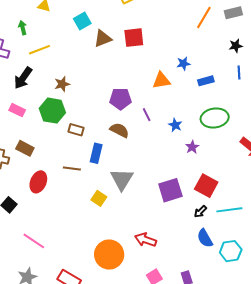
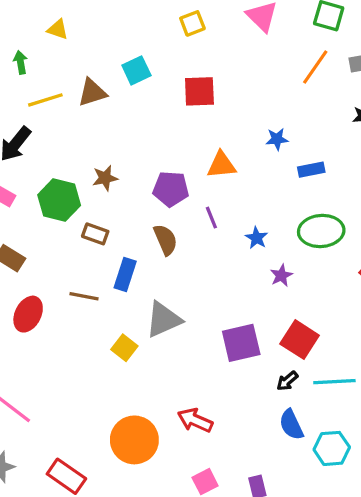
cyan square: (82, 21) -> (136, 70), moved
brown triangle: (103, 39) -> (92, 92), moved
orange triangle: (161, 80) -> (222, 165), moved
brown star: (62, 84) -> (105, 178), moved
brown semicircle: (119, 130) -> (165, 240), turned 36
gray triangle: (122, 179) -> (163, 320), turned 30

